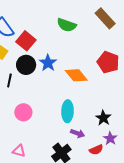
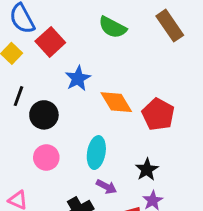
red pentagon: (108, 62) -> (158, 114), moved
black circle: (26, 65) -> (44, 115), moved
pink circle: (23, 112) -> (46, 157), moved

